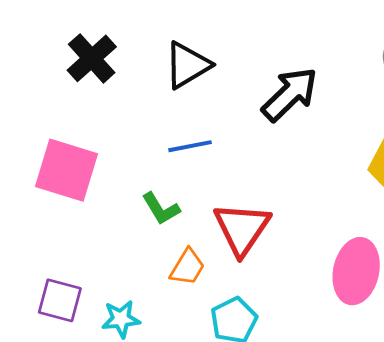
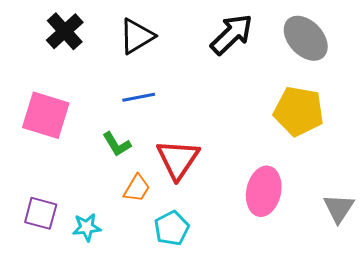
black arrow: (290, 94) -> (232, 34), moved

